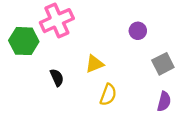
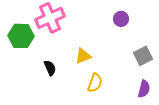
purple circle: (138, 31) -> (121, 19), moved

